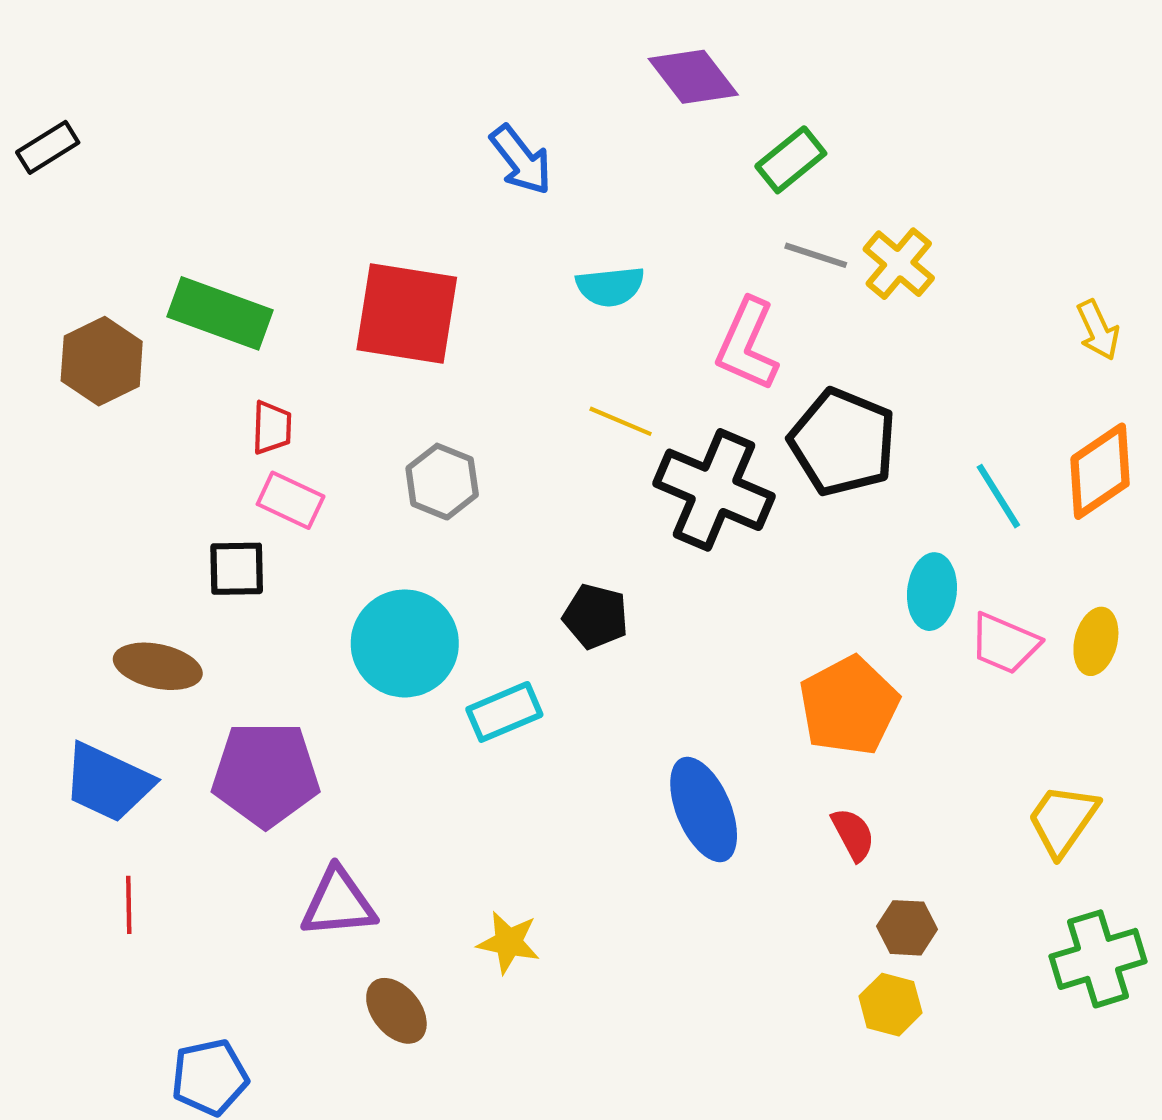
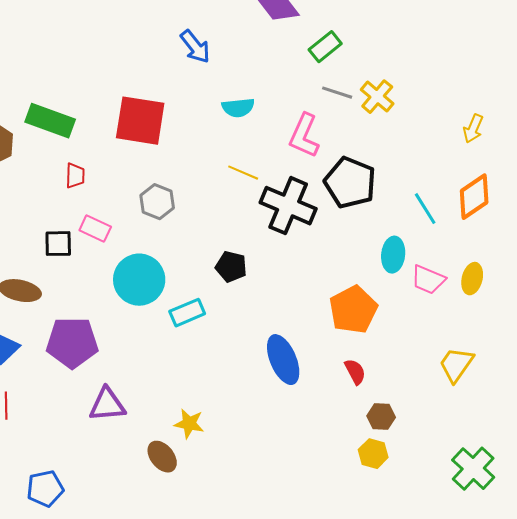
yellow arrow: (1098, 330) -> (473, 129), turned 48
pink rectangle: (291, 500) -> (95, 229), moved
green cross: (1098, 959) -> (473, 469), moved, turned -30
brown ellipse: (396, 1011) -> (162, 457), moved

